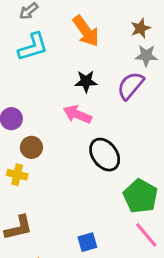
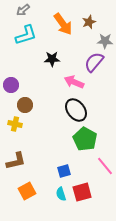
brown star: (141, 28) -> (89, 22), moved
black star: (86, 81) -> (52, 59), moved
pink arrow: (77, 114) -> (74, 82), moved
green pentagon: (141, 196) -> (85, 139), moved

